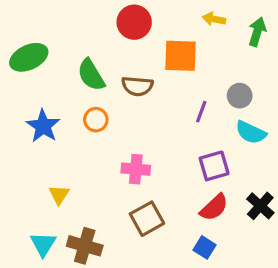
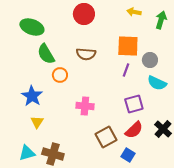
orange square: (180, 56) -> (128, 46), moved
green ellipse: (29, 57) -> (32, 27), moved, turned 45
green semicircle: (91, 75) -> (46, 54), moved
blue star: (43, 126) -> (32, 96), moved
brown square: (147, 219) -> (106, 137), moved
cyan triangle: (43, 244) -> (27, 153), turned 42

